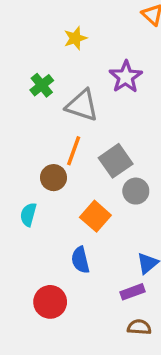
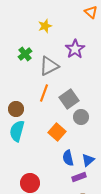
gray triangle: (82, 105) -> (49, 66), turned -45
brown circle: (53, 178) -> (16, 109), moved
cyan semicircle: (28, 215) -> (17, 131), size x1.5
blue semicircle: (80, 260) -> (68, 158), moved

